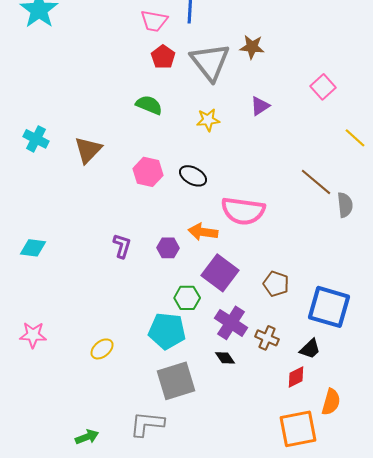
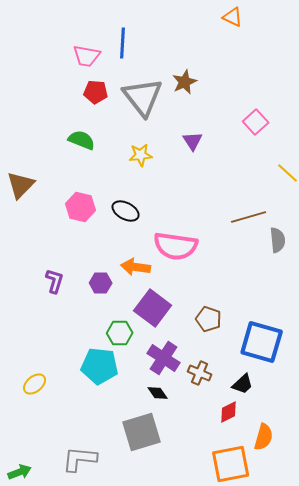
brown star: (252, 47) -> (185, 82), turned -30
red pentagon: (163, 57) -> (96, 92), turned -30
purple triangle: (260, 106) -> (193, 141), turned -30
brown line: (316, 182) -> (249, 217), turned -56
gray square: (176, 381) -> (142, 432), moved

